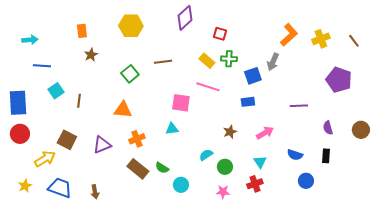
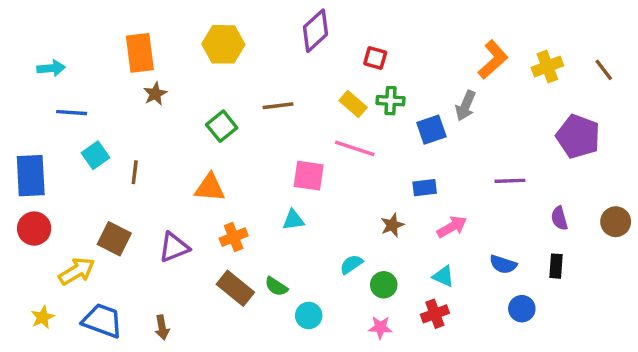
orange rectangle: (82, 31) -> (140, 53), size x1.6
blue rectangle: (248, 102) -> (425, 188), moved
cyan triangle: (260, 162) -> (443, 276), turned -32

